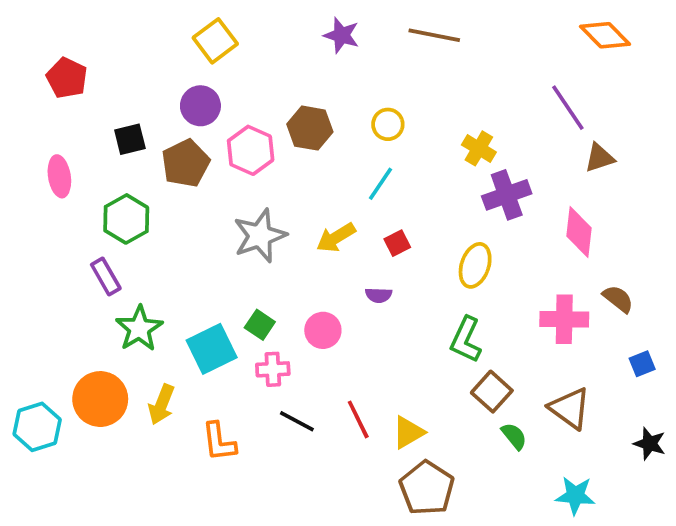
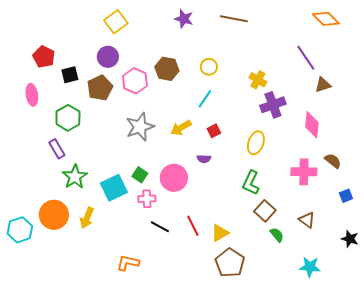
red pentagon: (67, 78) -> (44, 57), moved
pink circle: (323, 330) -> (174, 178), size x1.4
brown triangle: (570, 408) -> (307, 220), size x0.7
orange L-shape: (219, 442) -> (128, 263), moved, turned 110

